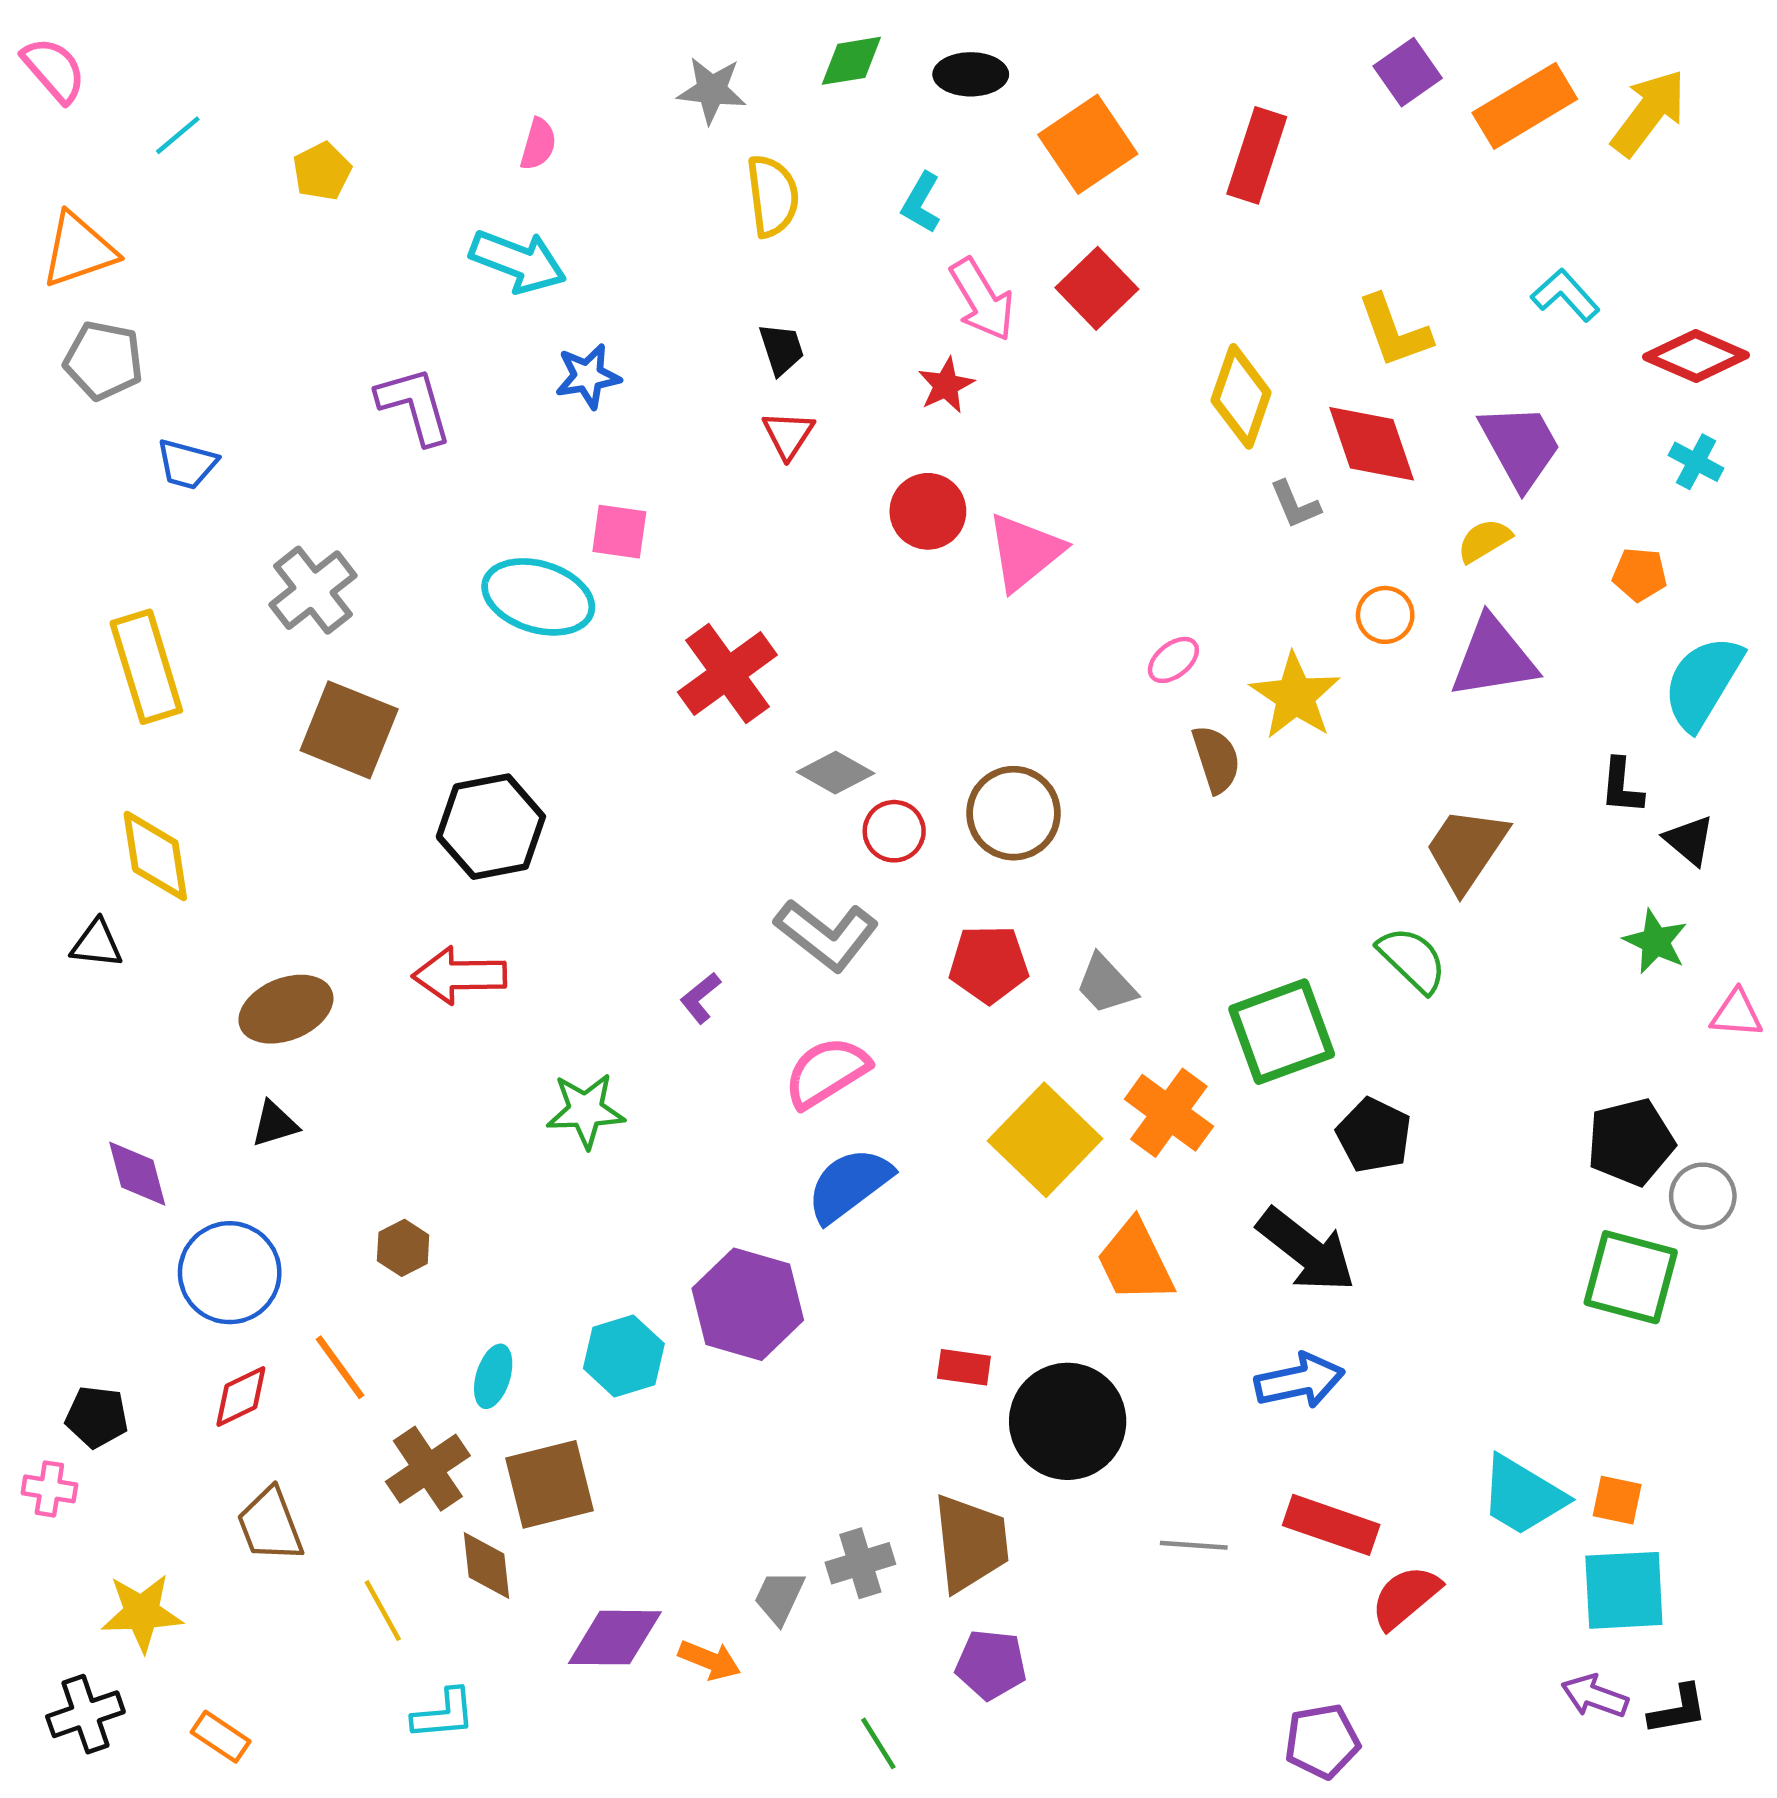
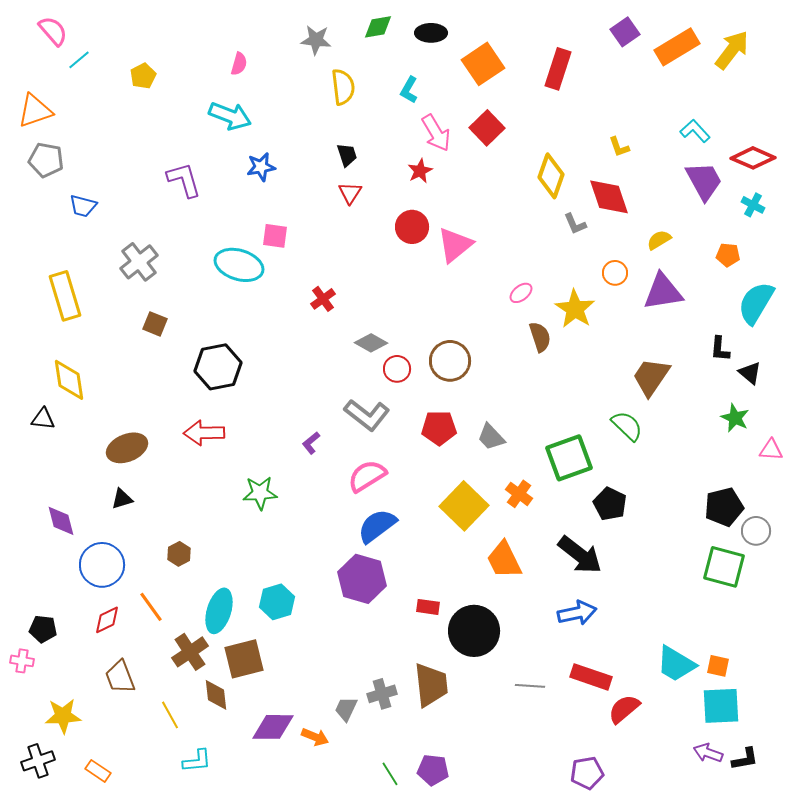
pink semicircle: (54, 70) -> (53, 31), moved
yellow L-shape: (1394, 331) -> (619, 147), size x0.6
purple trapezoid: (1520, 446) -> (704, 181), moved
red cross: (727, 674) -> (323, 299), size x0.6
brown square: (349, 730) -> (155, 324), size x0.6
orange cross: (1169, 1113) -> (519, 494), size x0.7
purple hexagon: (748, 1304) -> (362, 579), moved
cyan ellipse: (493, 1376) -> (219, 611), size x1.6
purple pentagon: (991, 1665) -> (433, 770), moved

